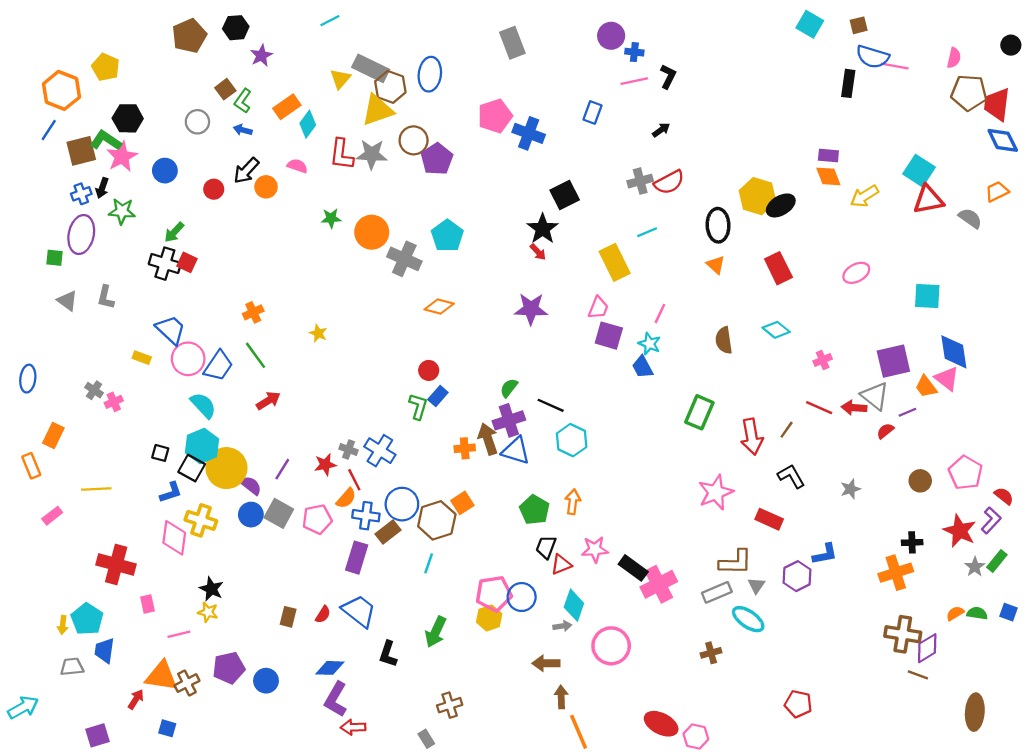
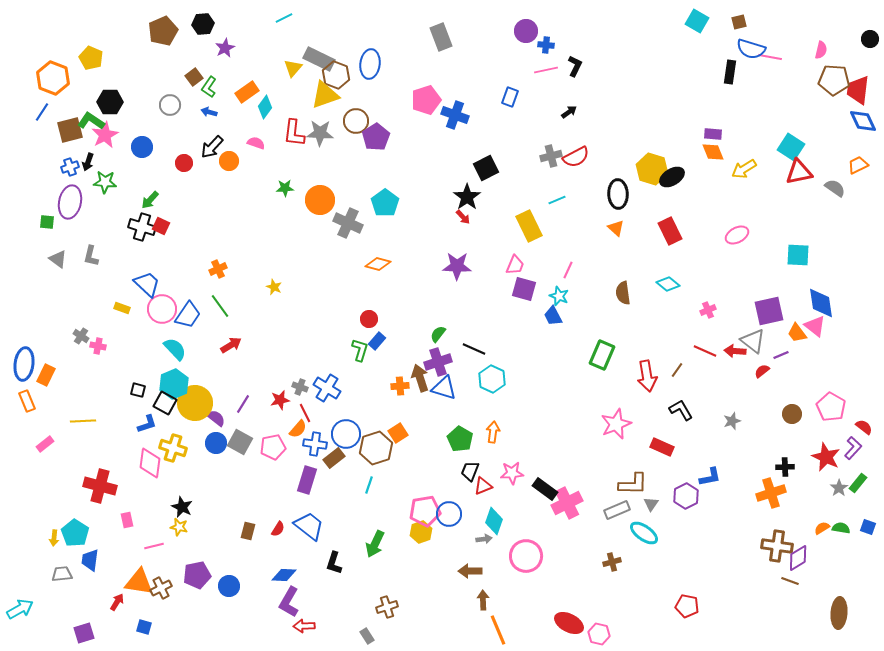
blue ellipse: (28, 379) -> (24, 364), moved, size x1.4
pink cross: (114, 402) -> (98, 346), turned 35

